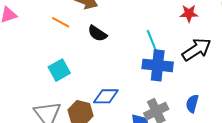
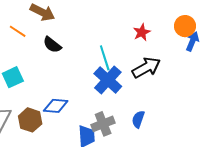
red star: (189, 13) -> (142, 32), turned -30
blue cross: (158, 65) -> (108, 80), turned 32

